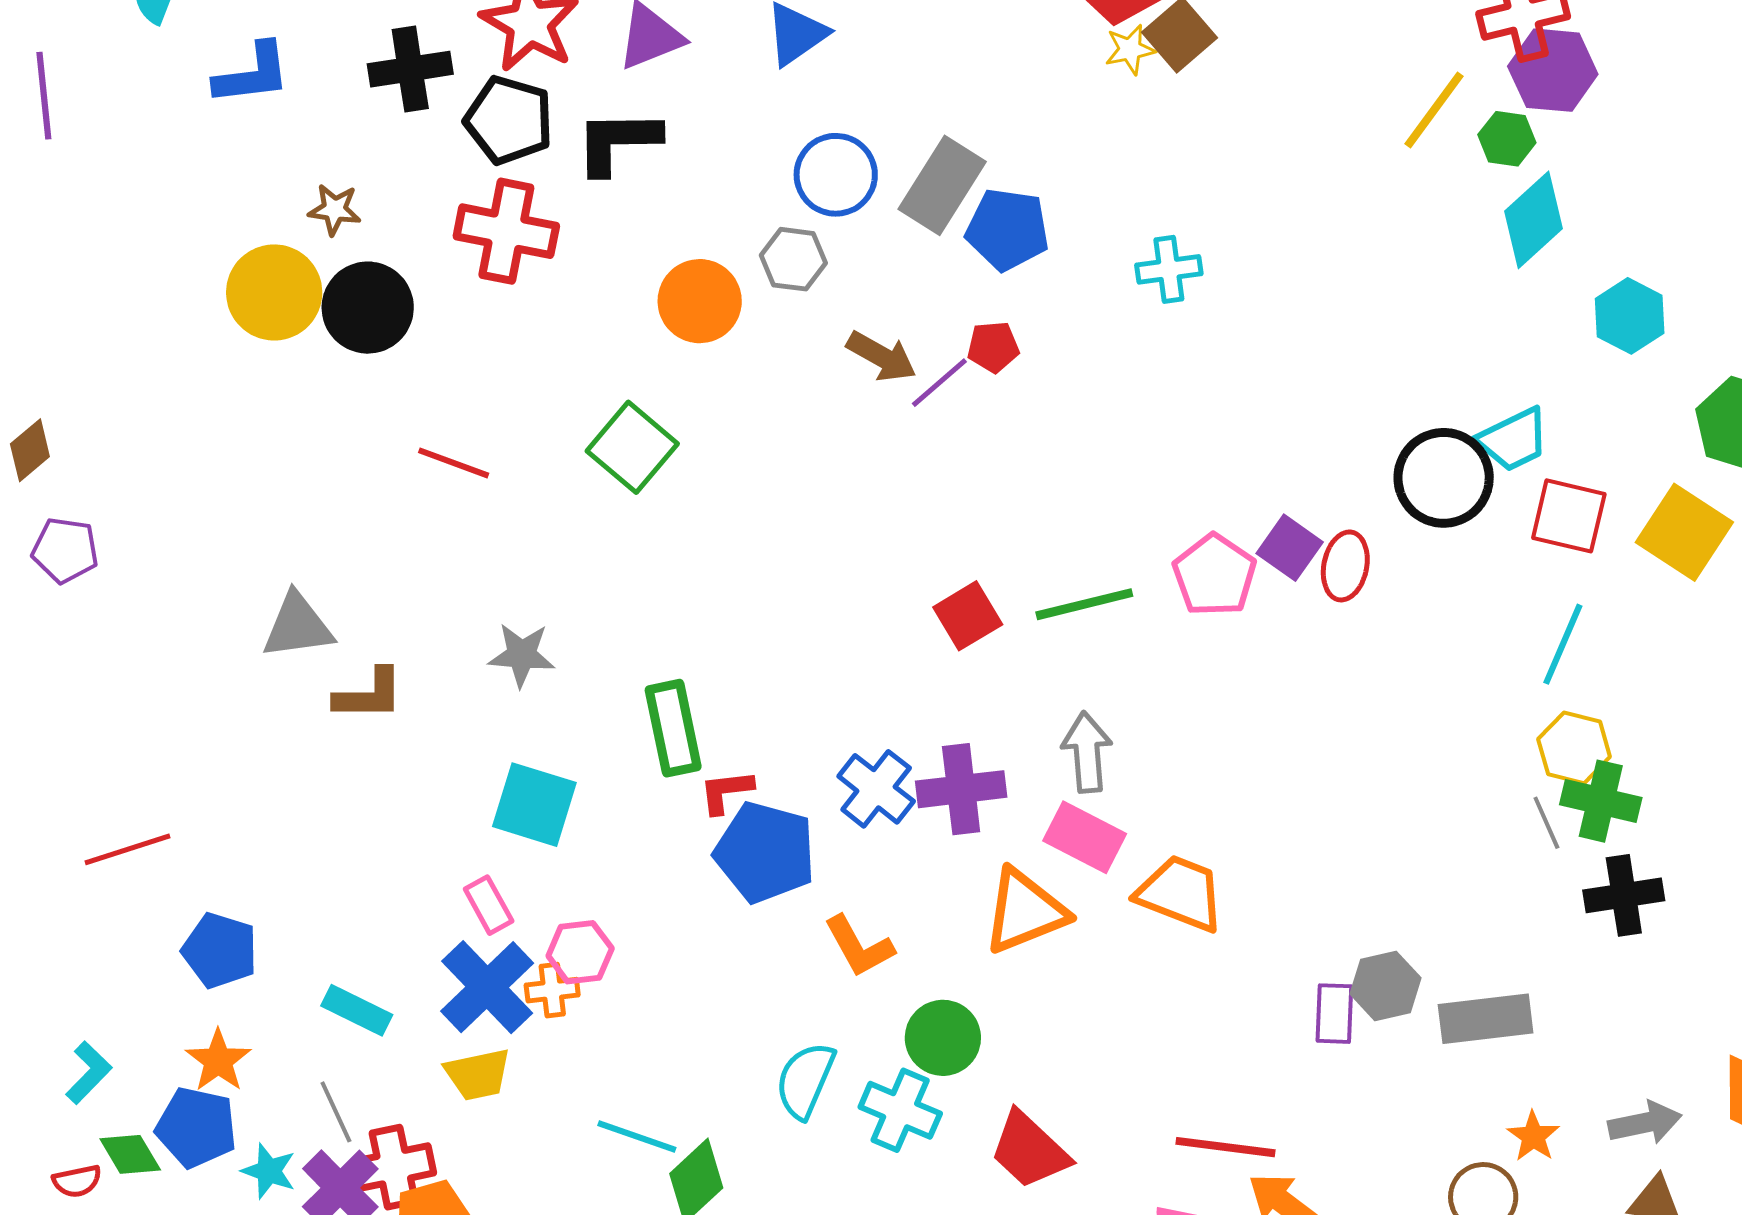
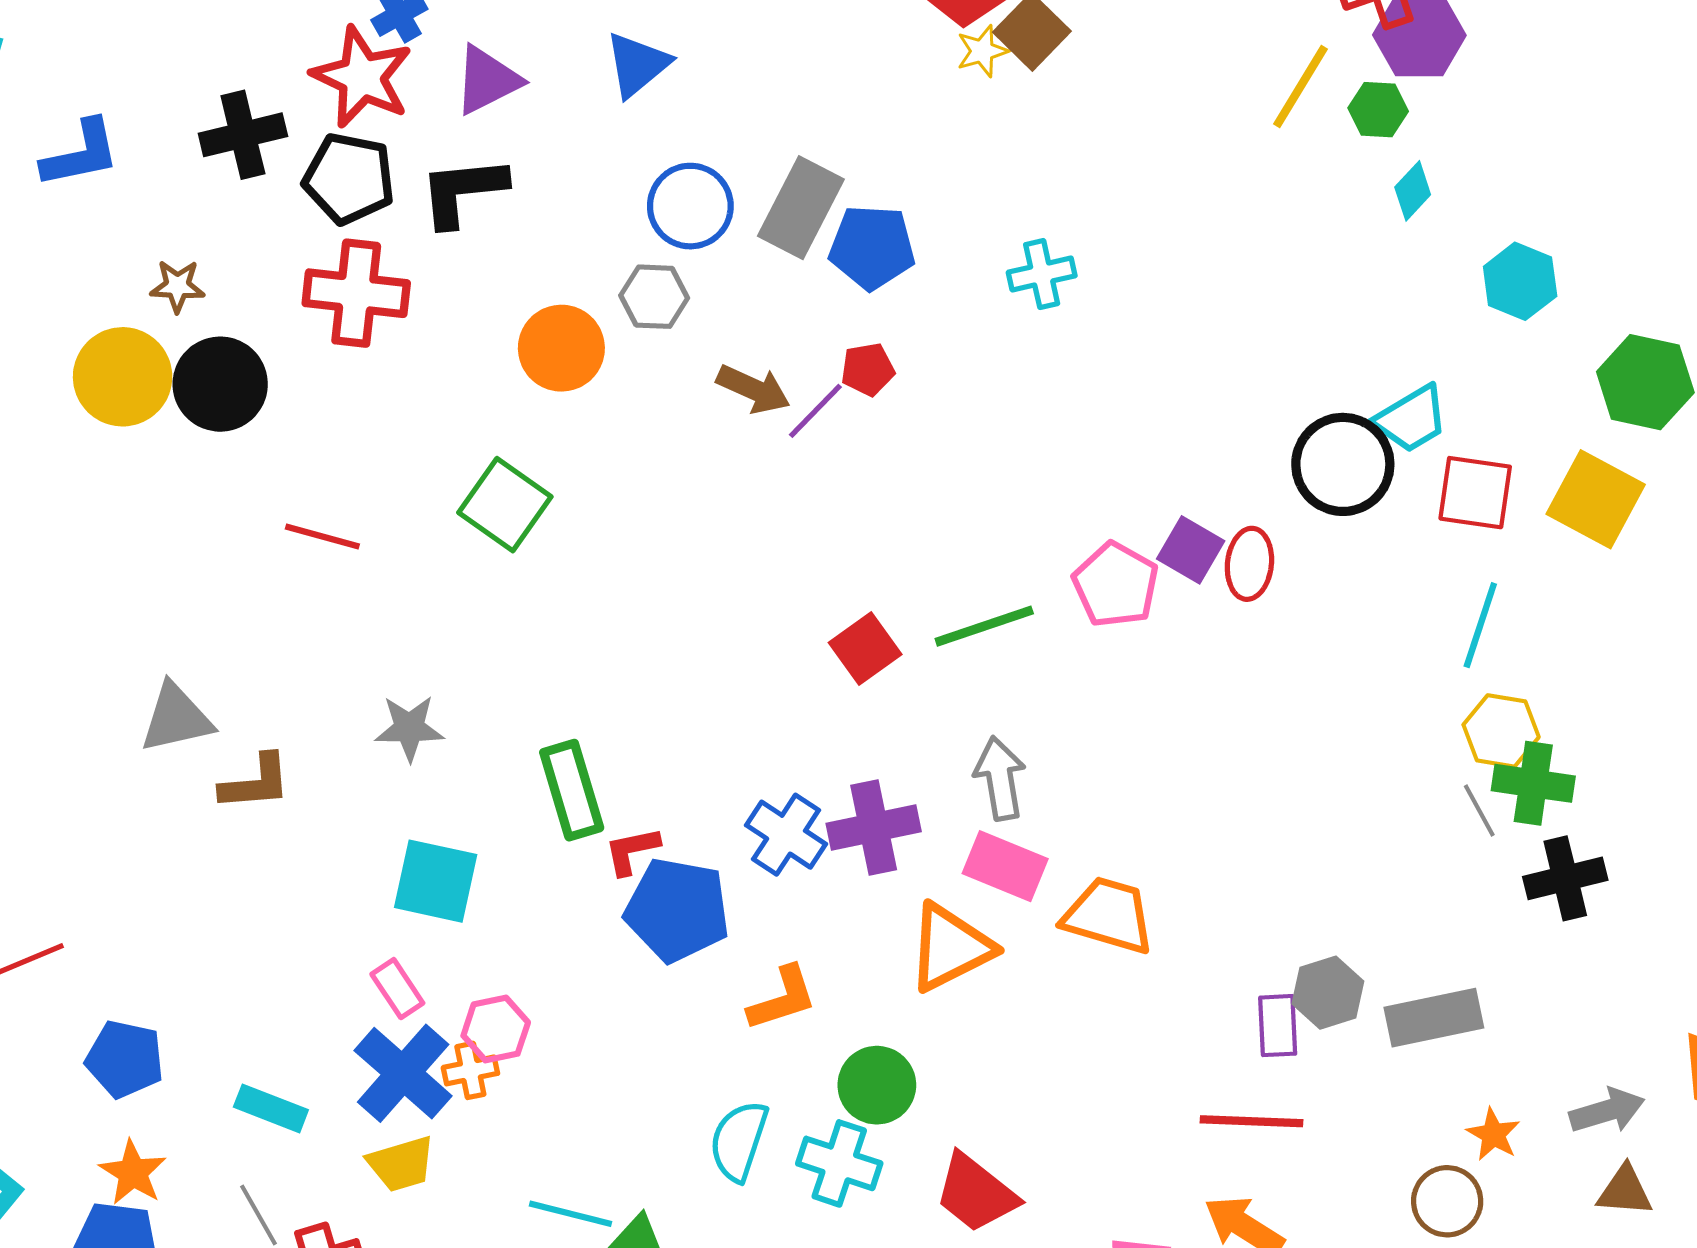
cyan diamond: (1534, 220) -> (1413, 191), size x0.6
orange L-shape: (859, 946) -> (782, 998), turned -74
red line: (1225, 1147) -> (1251, 1121), moved

